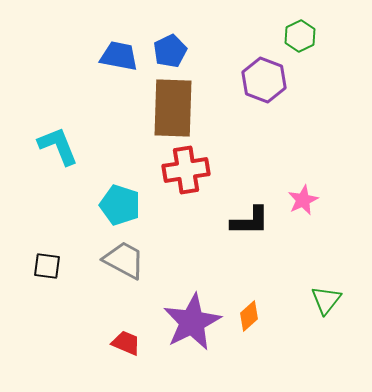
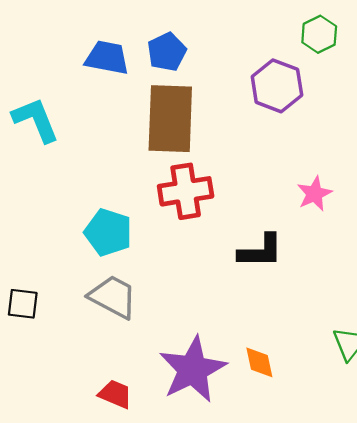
cyan L-shape: (58, 146) -> (36, 120), moved
pink star: (303, 200) -> (314, 194), moved
orange diamond: (249, 316) -> (259, 362), turned -60

